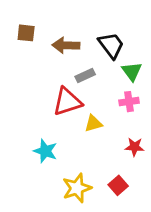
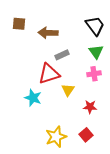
black trapezoid: (111, 45) -> (95, 26), moved
yellow triangle: (93, 124) -> (68, 90), turned -40
red star: (135, 147) -> (90, 107), moved
cyan star: (45, 151) -> (33, 98), moved

